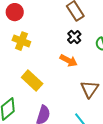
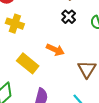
orange arrow: (69, 60) -> (55, 50), moved

